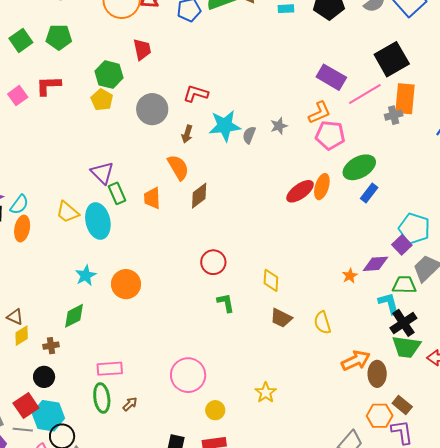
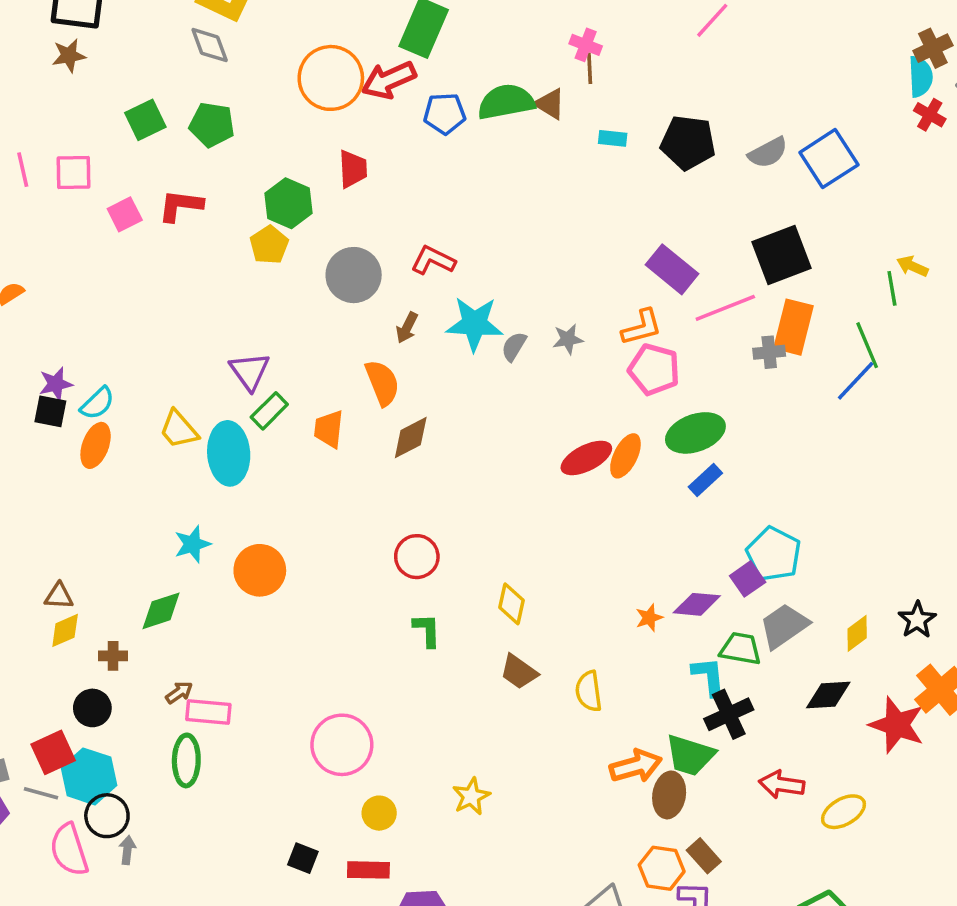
green rectangle: (117, 193) -> (269, 411), turned 60
brown triangle: (15, 317) -> (59, 596), turned -30
green trapezoid: (406, 347) -> (690, 755), moved
brown arrow: (130, 404) -> (179, 692), moved

